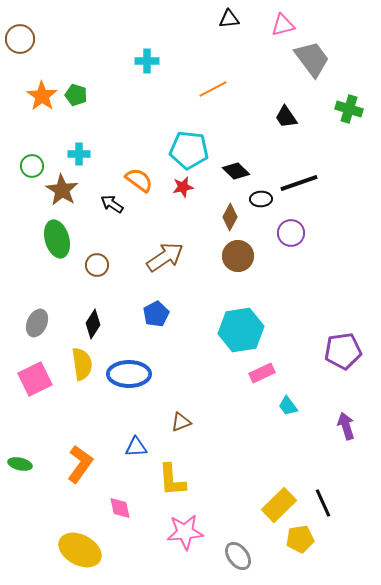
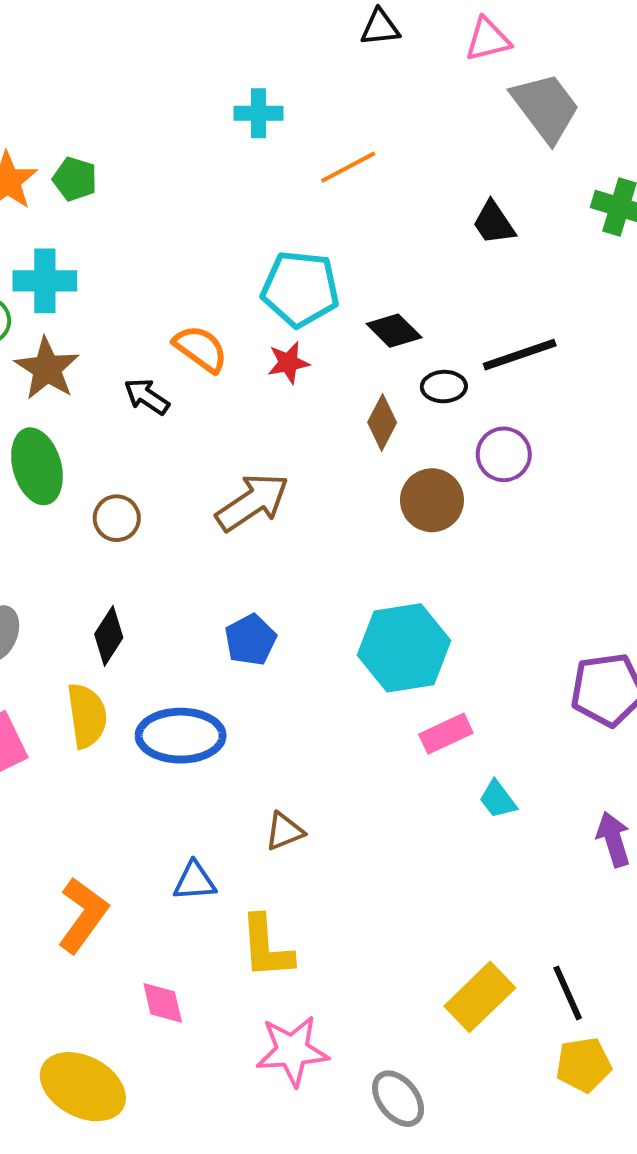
cyan cross: (147, 61) -> (258, 113), moved
cyan cross: (79, 154) -> (45, 281), moved, size x1.4
brown circle: (238, 256) -> (432, 500), moved
blue pentagon: (156, 314) -> (250, 640), moved
yellow pentagon: (300, 539) -> (584, 1065), moved

